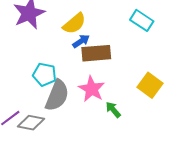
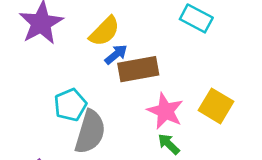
cyan pentagon: (45, 74) -> (70, 105), turned -30
pink star: (92, 89) -> (165, 111), moved

